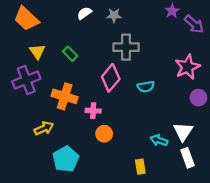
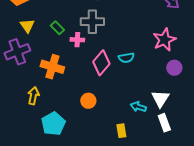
gray cross: (126, 47) -> (92, 22), moved
pink diamond: (111, 78) -> (101, 63), moved
pink cross: (93, 111) -> (77, 40), moved
yellow arrow: (44, 128) -> (33, 96), turned -54

